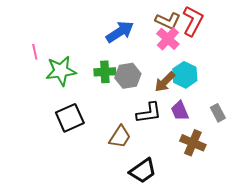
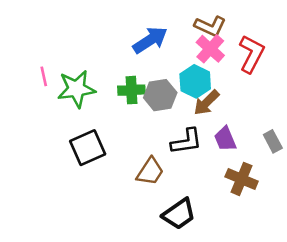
red L-shape: (193, 21) -> (252, 54), moved
pink line: (35, 52) -> (44, 76), moved
cyan hexagon: (185, 75) -> (195, 81), moved

